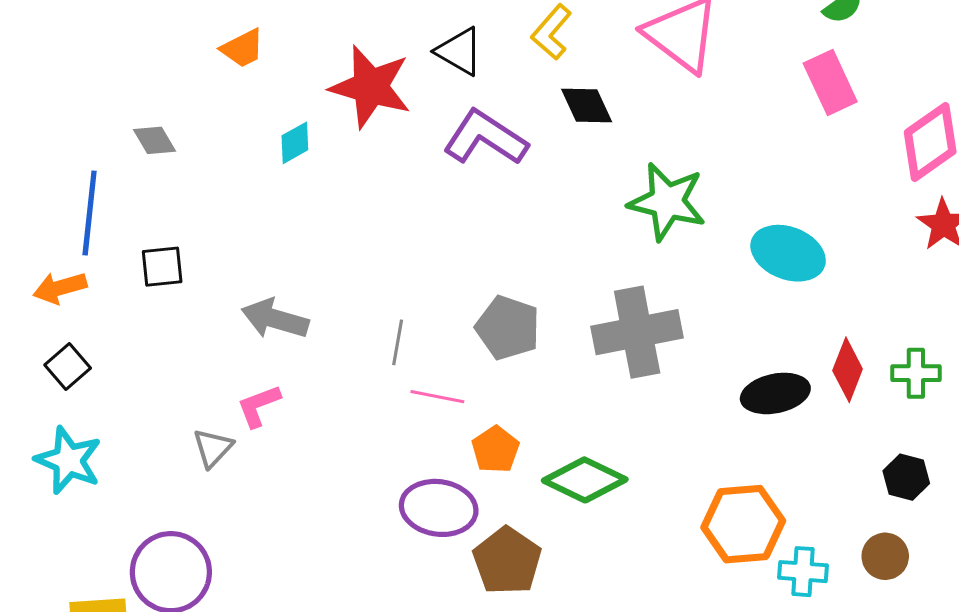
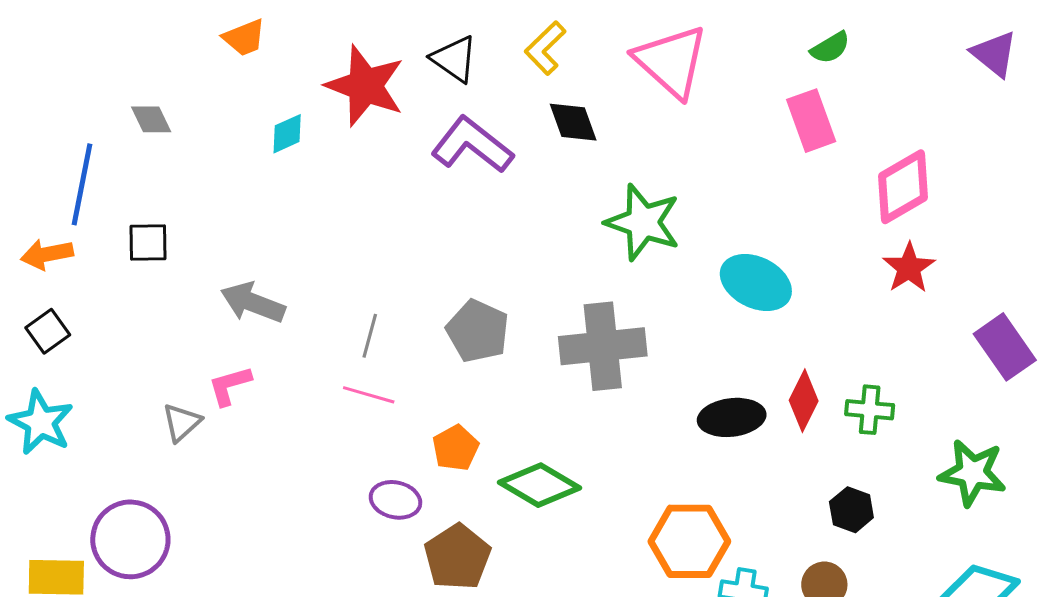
pink line: (437, 397) -> (369, 395), moved
purple ellipse: (439, 508) -> (395, 500), size x0.7

